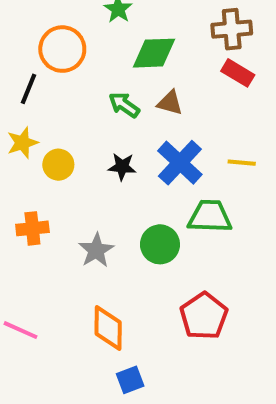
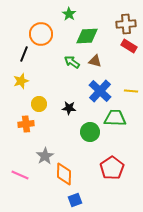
yellow circle: (58, 165) -> (39, 104), moved
black star: (122, 167) -> (69, 108), moved
gray star: (96, 250) -> (45, 156), moved

